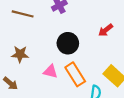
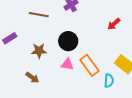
black circle: (68, 43) -> (68, 41), moved

